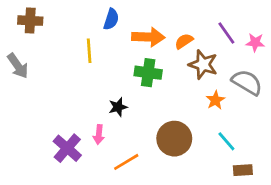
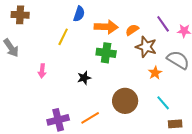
yellow line: (89, 51) -> (63, 37), turned 30
pink arrow: (99, 134) -> (42, 71), moved
purple cross: (67, 148) -> (58, 120), moved, turned 35

